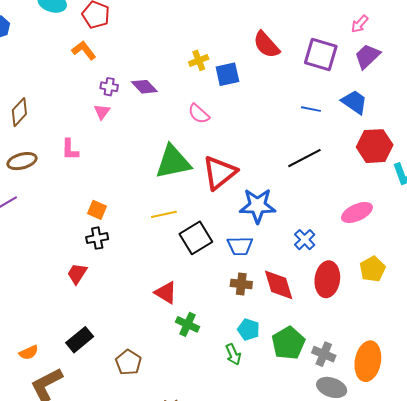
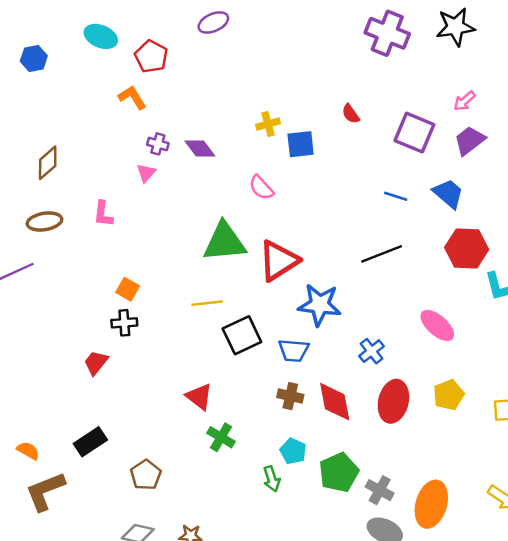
red semicircle: (266, 45) -> (351, 114), size x0.6
pink ellipse: (357, 212) -> (437, 325), turned 60
orange semicircle: (29, 353) -> (28, 451), turned -132

